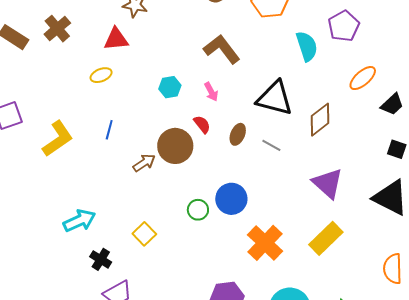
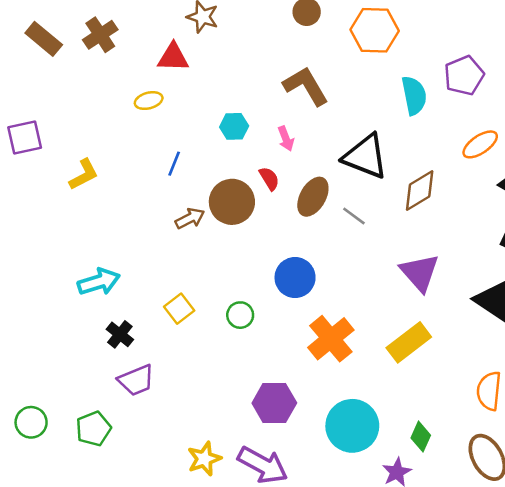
blue line: (109, 130) -> (174, 164), moved
brown ellipse: (238, 134) -> (313, 197), size x1.4
yellow L-shape: (58, 139) -> (84, 175), size x0.7
green circle: (198, 210) -> (240, 315), moved

